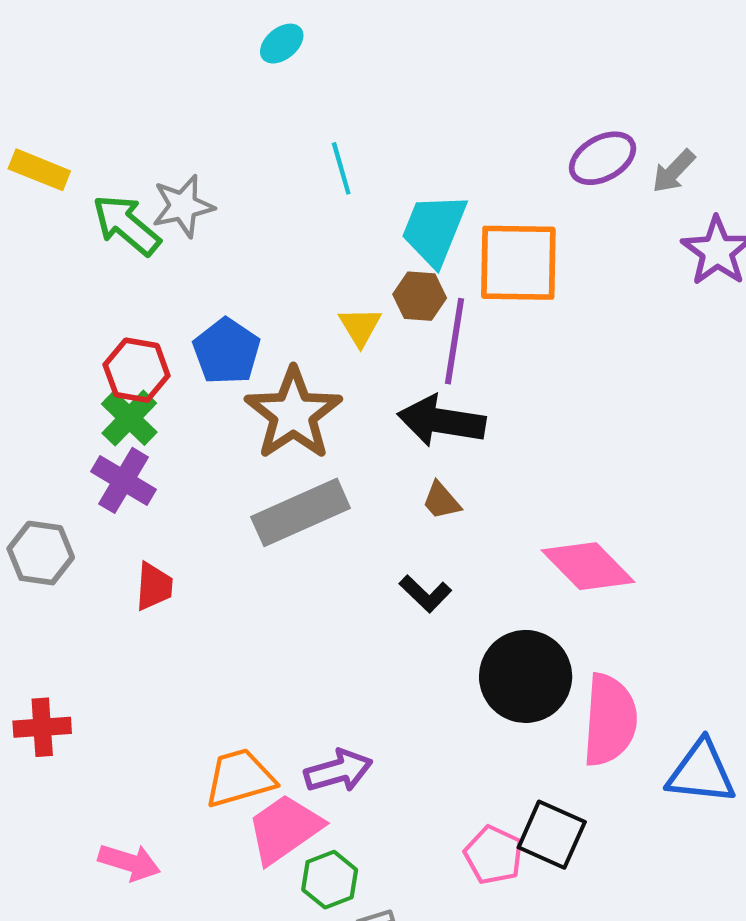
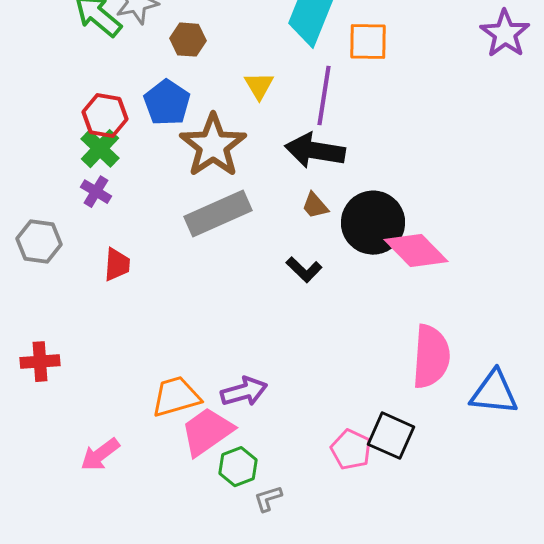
orange square: (518, 263) -> (368, 42), size x0.7
brown hexagon: (420, 296) -> (188, 40), moved
purple cross: (123, 480) -> (96, 192), size x0.7
black circle: (526, 676) -> (373, 223), moved
pink arrow: (129, 862) -> (100, 455), turned 126

